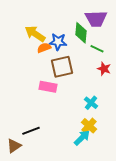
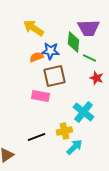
yellow arrow: (35, 34) -> (33, 28), moved
cyan cross: (91, 103) -> (83, 112), size x1.5
yellow cross: (89, 126) -> (64, 131), moved, turned 35
black line: (31, 131) -> (36, 137), moved

